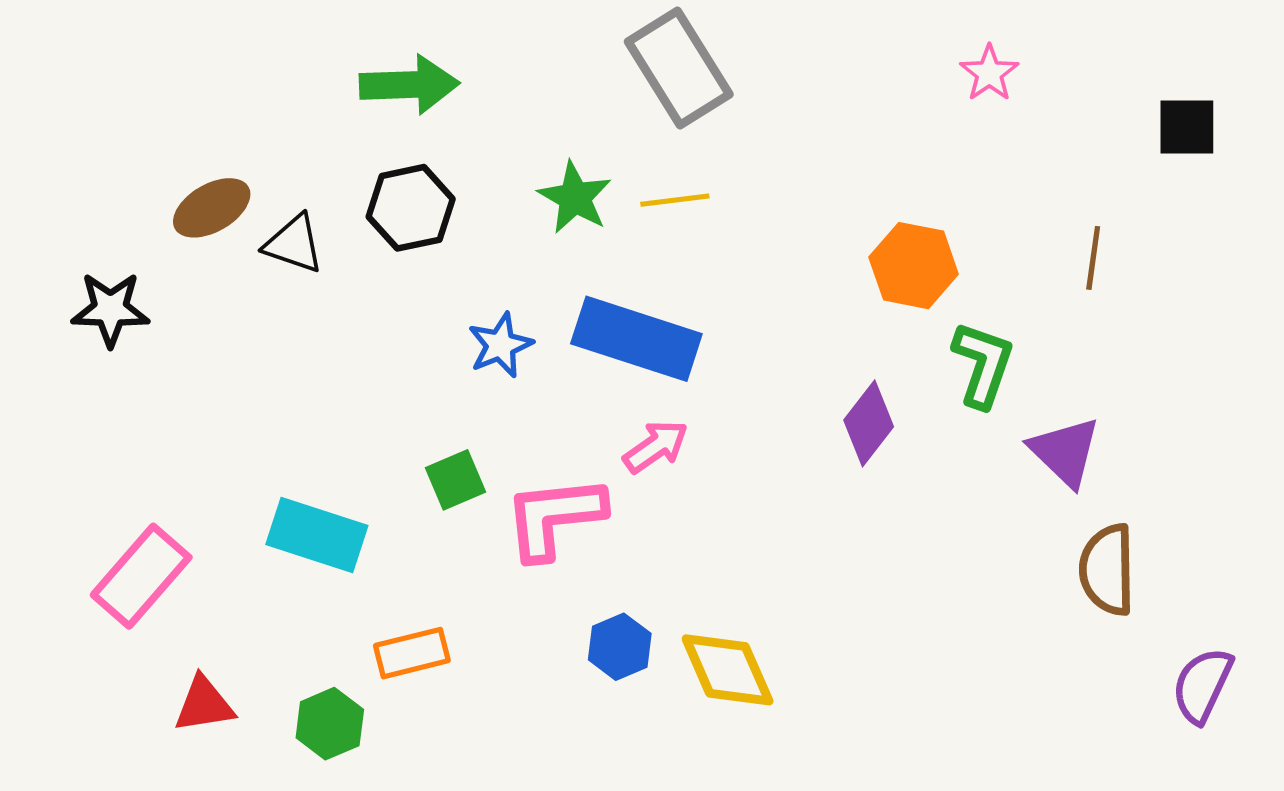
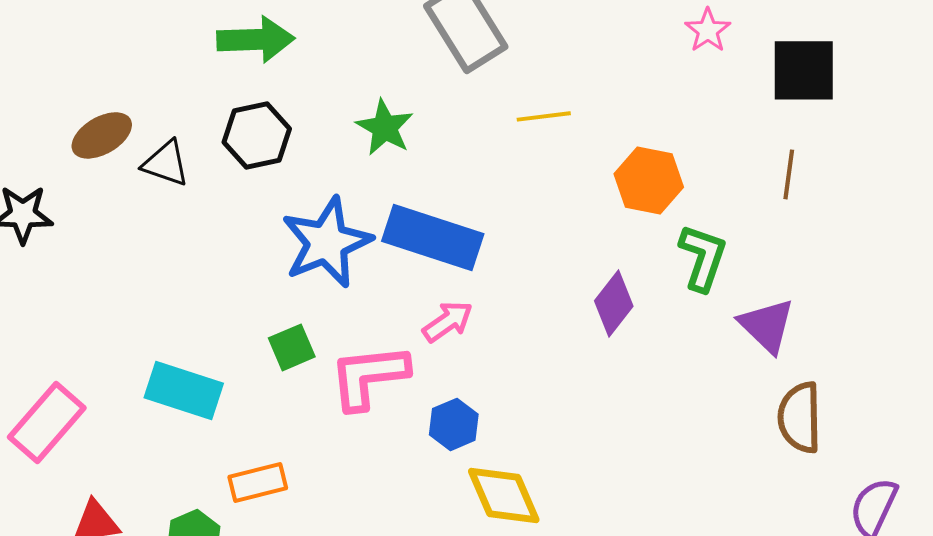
black square: (1187, 127) -> (804, 70), moved, size x1.4
yellow line: (675, 200) -> (544, 116), moved
blue star: (500, 345) -> (327, 242), size x1.8
blue hexagon: (620, 647) -> (454, 424), moved

